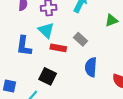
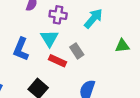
gray rectangle: (80, 39) -> (77, 51), moved

